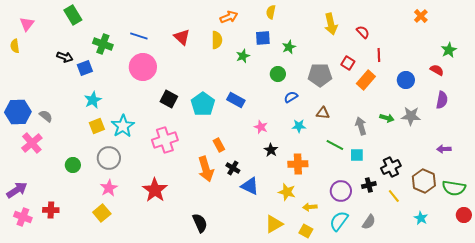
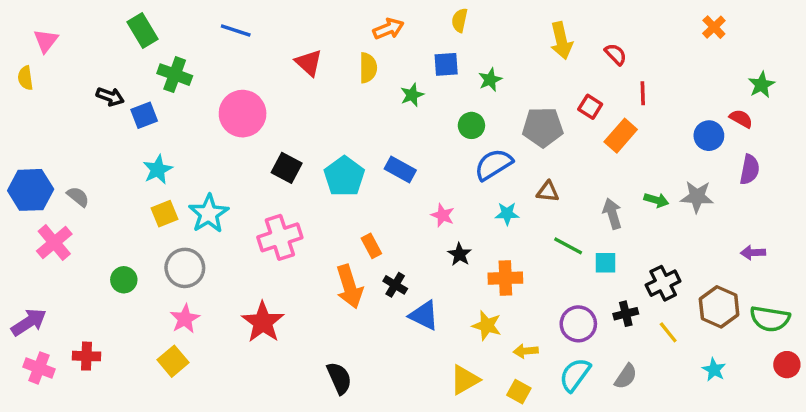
green rectangle: (73, 15) -> (142, 30), moved
blue line: (139, 36) -> (236, 30), moved
blue circle: (406, 80) -> (709, 136), moved
blue semicircle: (291, 97) -> (494, 164), size x1.6

